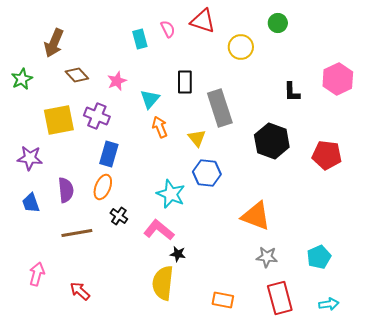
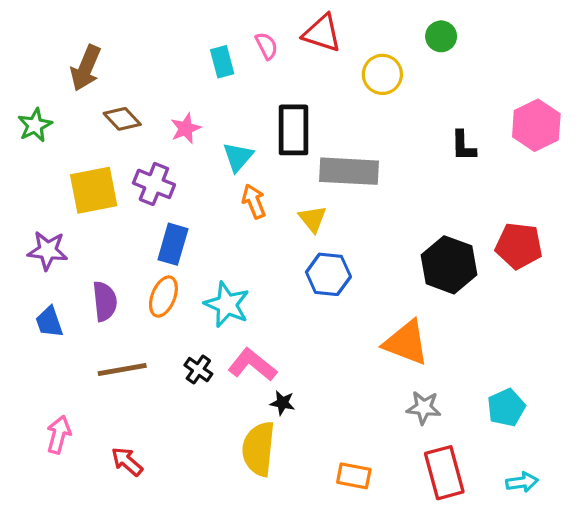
black rectangle: (185, 82) -> (294, 130), size x1.4
gray rectangle: (220, 108) -> (349, 171), turned -69
black hexagon: (272, 141) -> (449, 265), moved
cyan star: (171, 194) -> (227, 304), moved
black cross: (119, 216) -> (198, 370), moved

